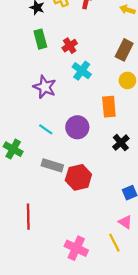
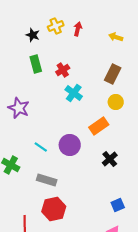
purple star: (45, 87) -> (19, 108), moved
orange rectangle: (109, 107) -> (99, 126), turned 60
red hexagon: (78, 177) -> (54, 209), moved

